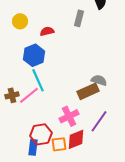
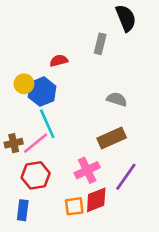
yellow circle: (20, 21) -> (24, 84), moved
gray semicircle: (99, 80) -> (117, 99), moved
red hexagon: (41, 134) -> (36, 175), moved
blue rectangle: (33, 147) -> (23, 210), moved

